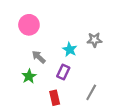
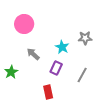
green star: (29, 76) -> (11, 72), moved
gray line: (91, 92) -> (82, 75), moved

